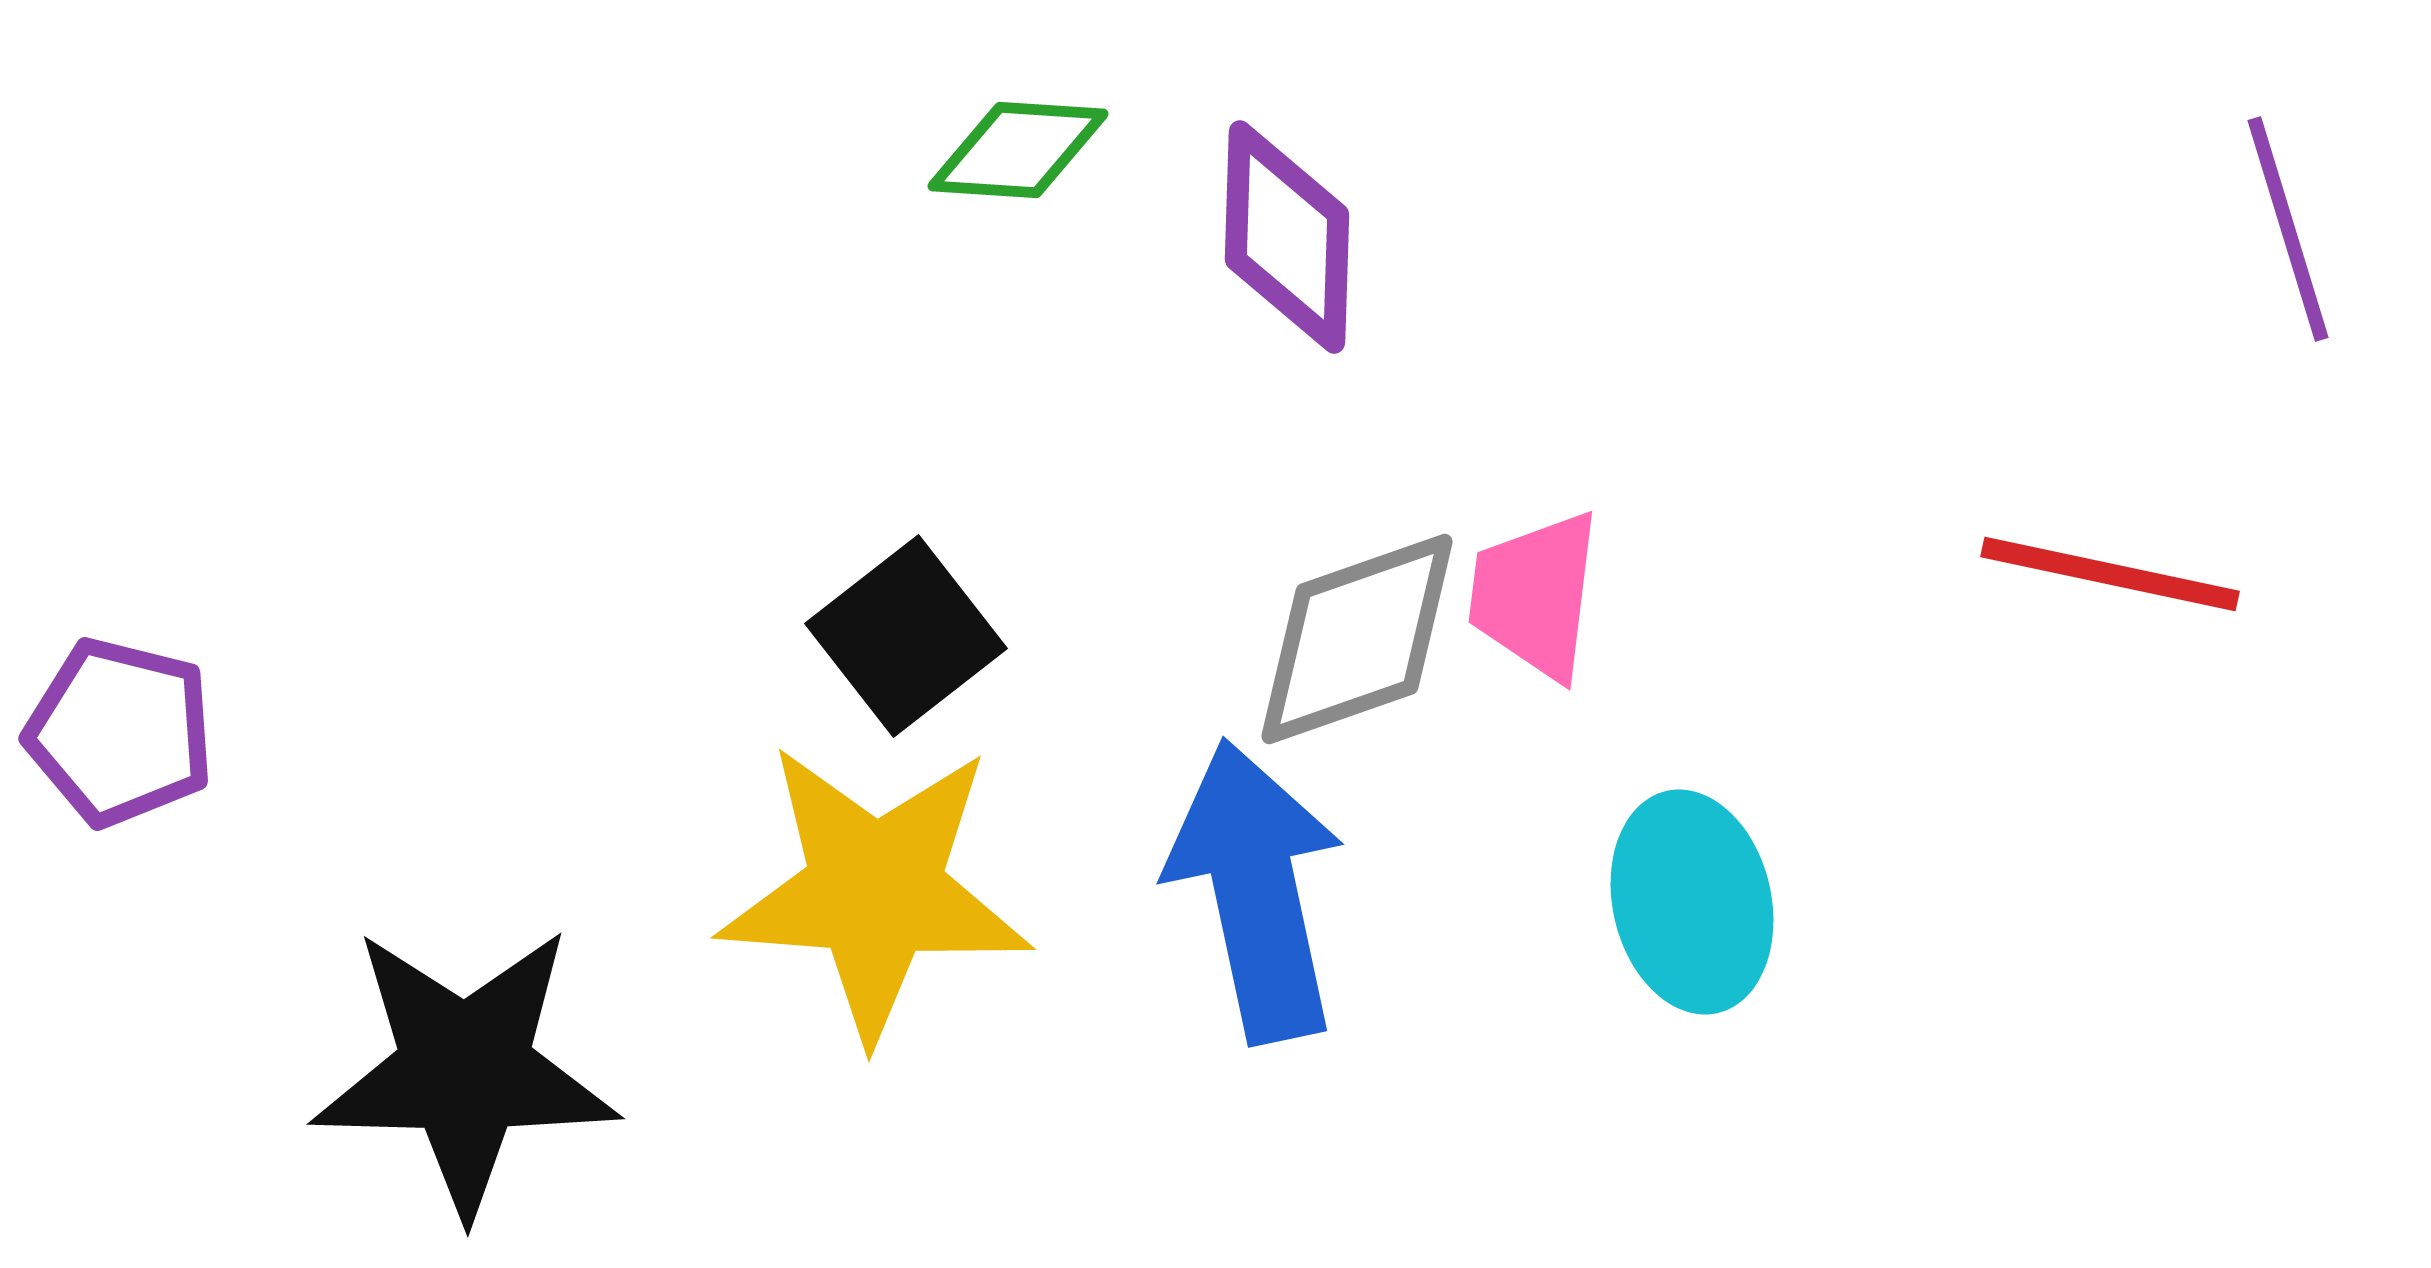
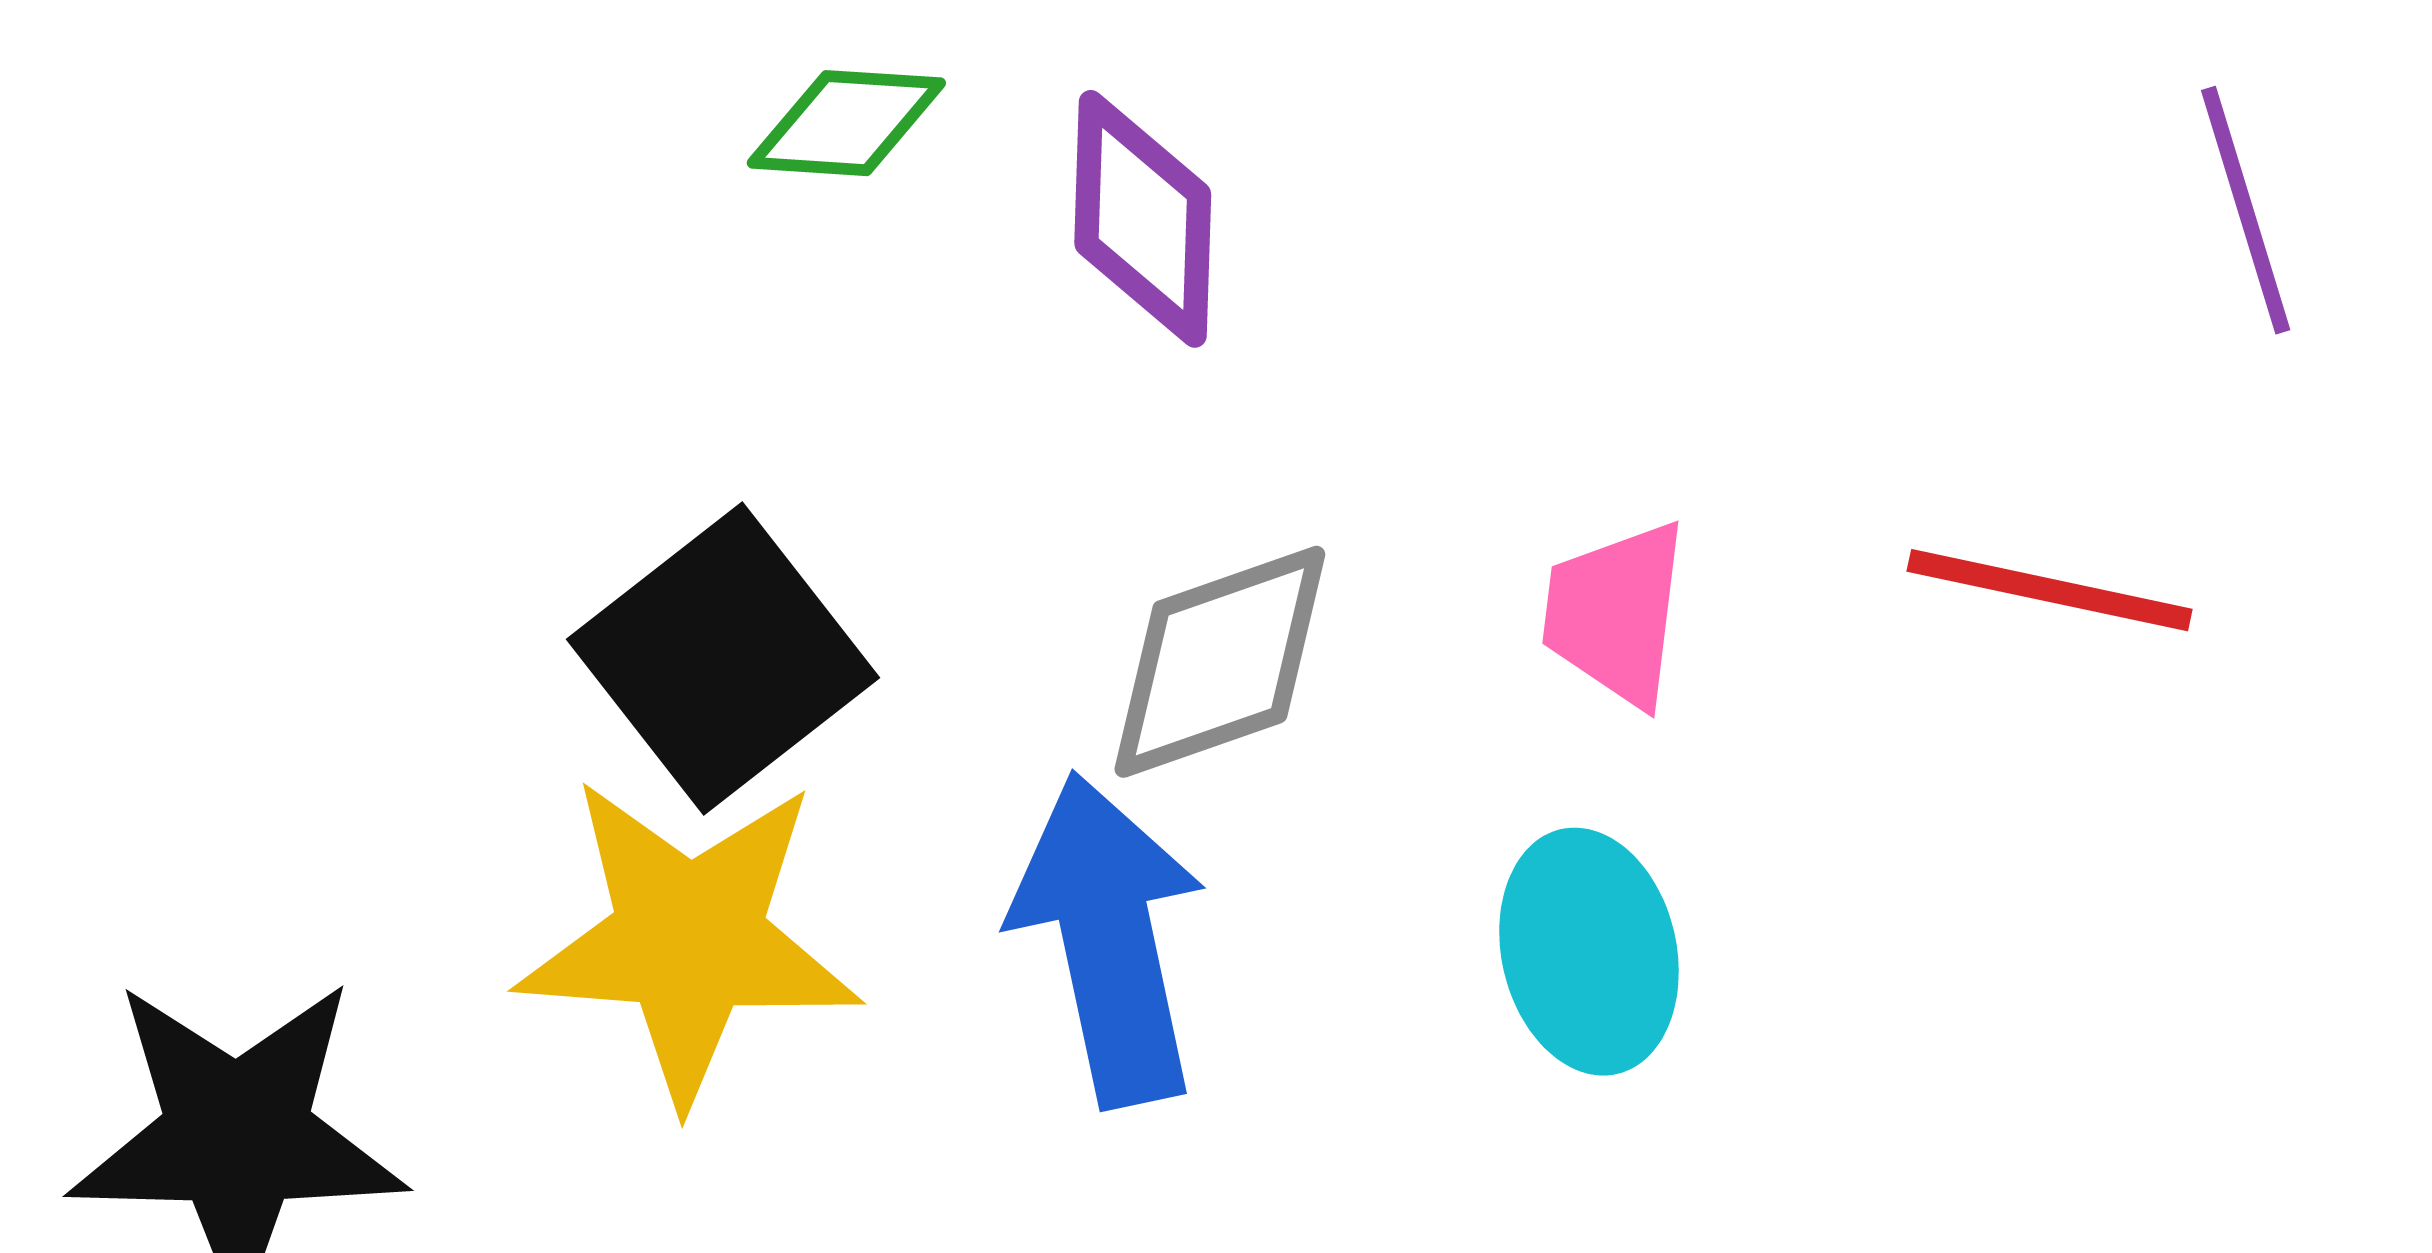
pink trapezoid: (1535, 595) -> (1615, 613), moved
black square: (906, 636) -> (723, 658), size x1.4

